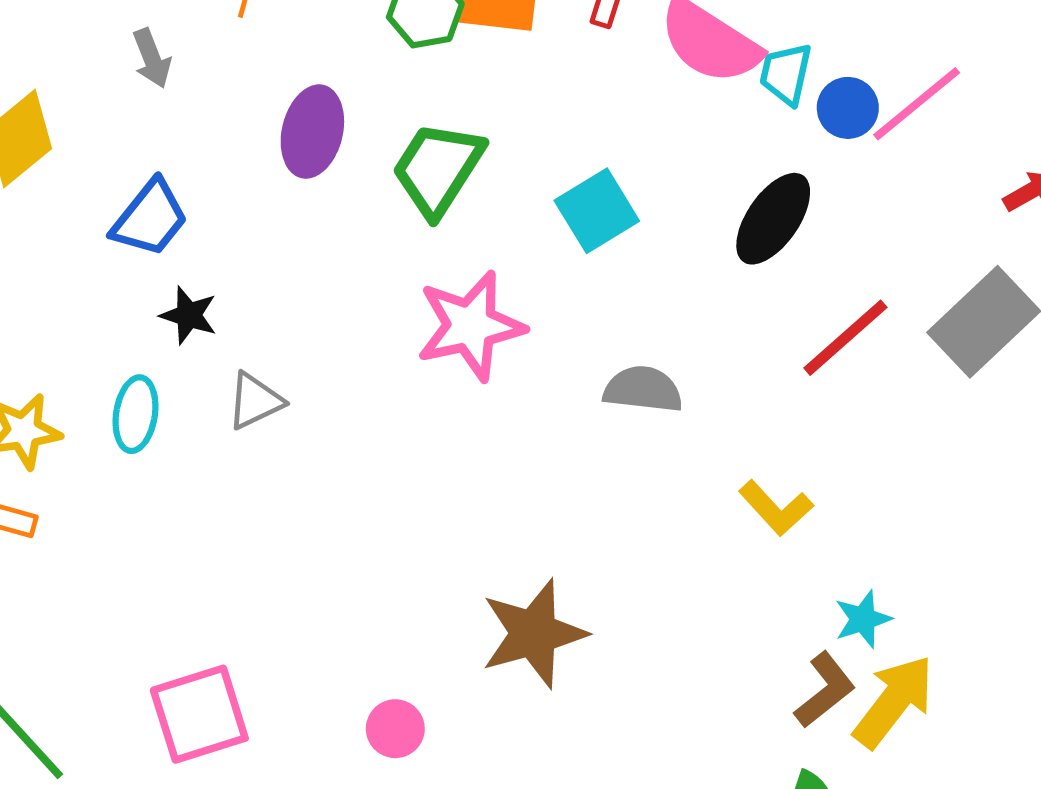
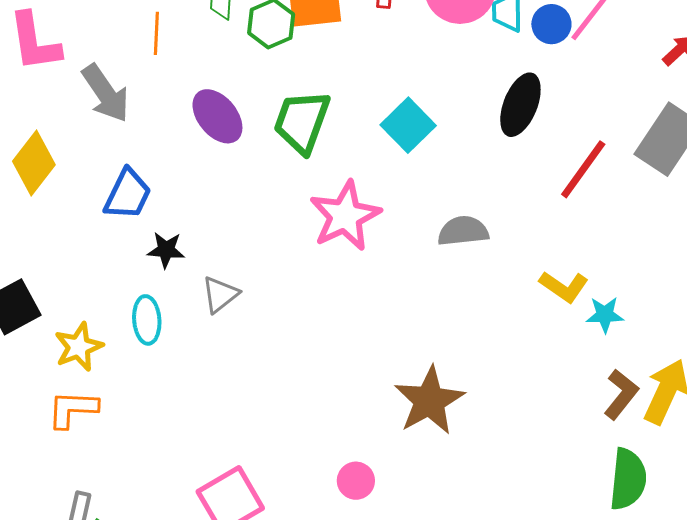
gray arrow: (152, 58) -> (106, 93), size x1.6
purple ellipse: (312, 132) -> (217, 116), turned -40
cyan star: (863, 619) -> (605, 315), moved, turned 30

